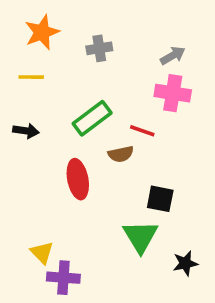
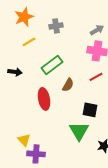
yellow line: (31, 77) -> (29, 42), moved, turned -32
red line: (142, 131) -> (96, 77), moved, turned -48
brown semicircle: (121, 154) -> (68, 85), turned -48

